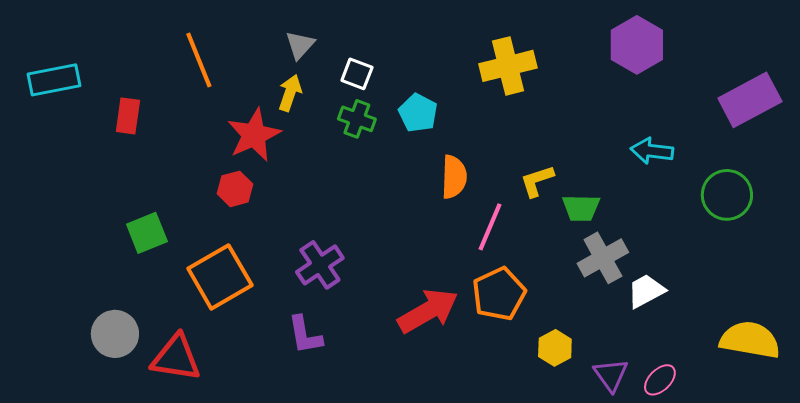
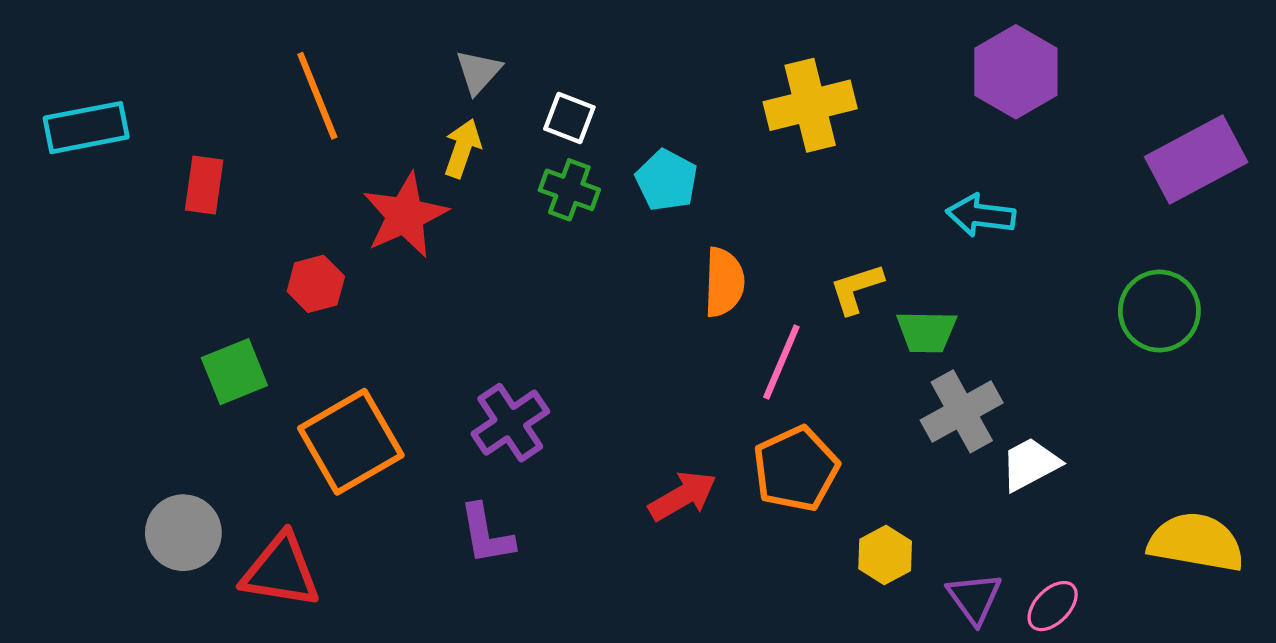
cyan arrow: (652, 151) -> (981, 215), moved
red hexagon: (235, 189) -> (316, 284), moved
red arrow: (428, 311) -> (683, 496), size x0.7

